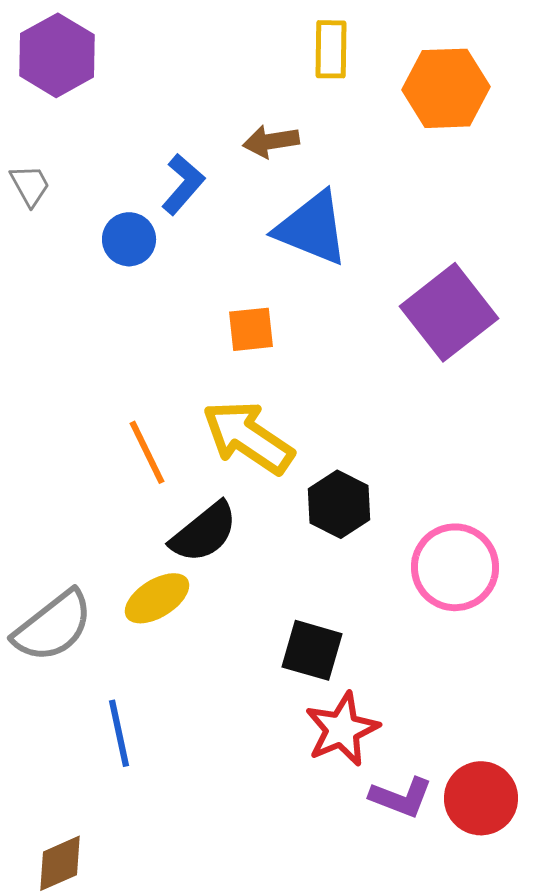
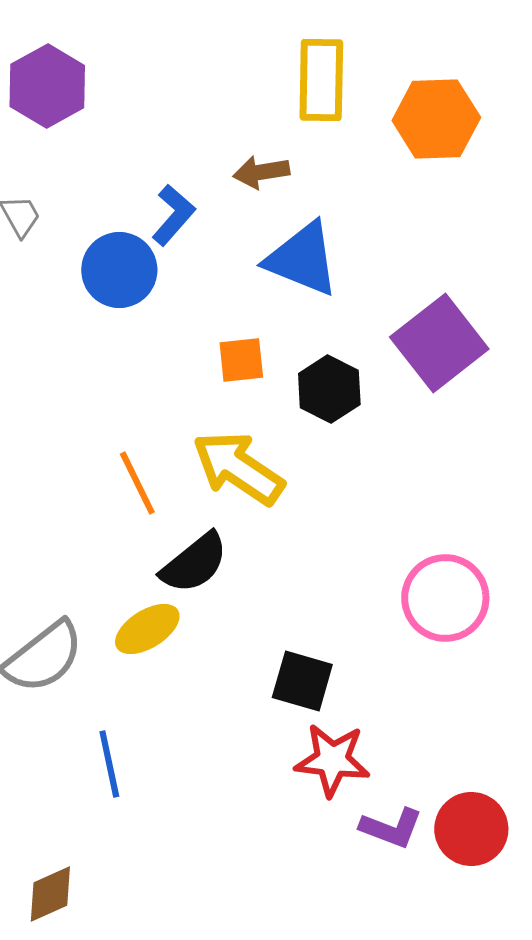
yellow rectangle: (331, 49) -> (321, 80), size x1.4
blue circle: (129, 239) -> (119, 270), size x1.4
black hexagon: (339, 504) -> (329, 389), moved
red star: (342, 729) -> (332, 760), turned 30

